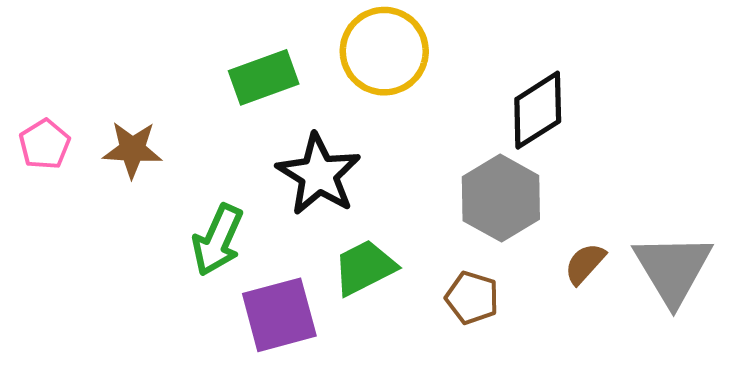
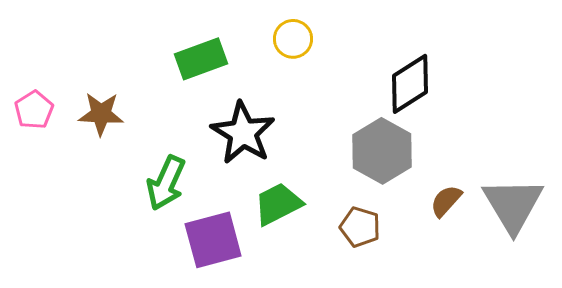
yellow circle: (384, 51) -> (293, 39), size x0.6

